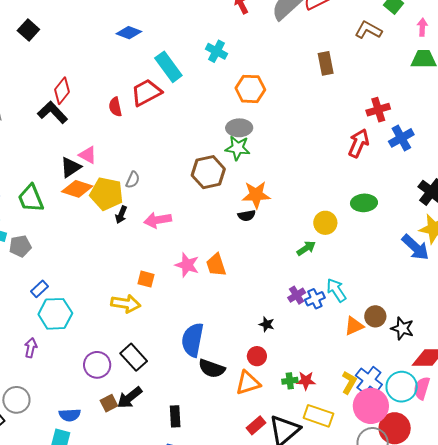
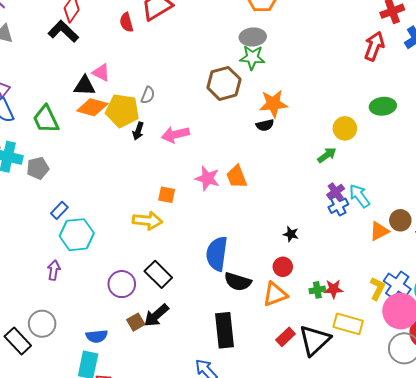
black triangle: (71, 167) -> (84, 86), turned 40
purple cross: (297, 295) -> (336, 192), moved
black rectangle: (175, 416) -> (224, 330), moved, size x1.6

